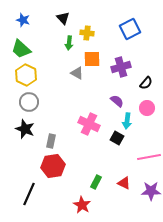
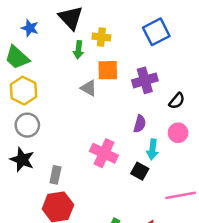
black triangle: (63, 18) -> (71, 18), size x1.5
blue star: (23, 20) -> (30, 28), moved
purple semicircle: (117, 101) -> (140, 124), turned 64

